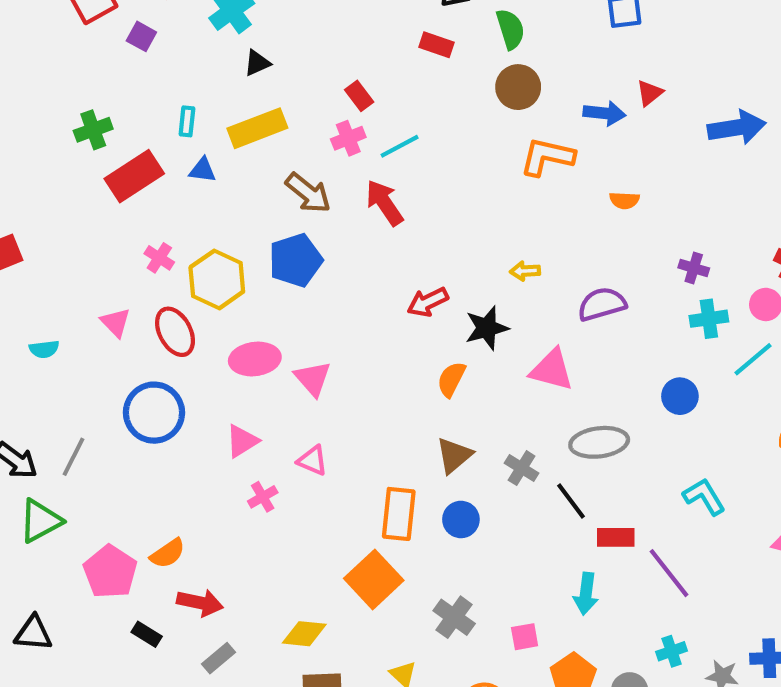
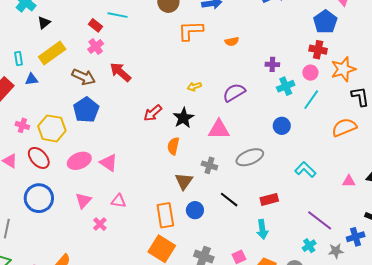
cyan line: (400, 146) -> (117, 15), moved, turned 54
gray cross: (522, 468) -> (209, 165), moved
black line: (571, 501) -> (229, 200), moved
purple line: (669, 573) -> (320, 220), moved

